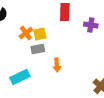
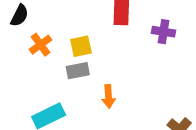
orange cross: (26, 33) -> (40, 45), moved

